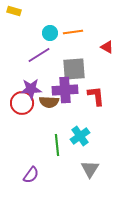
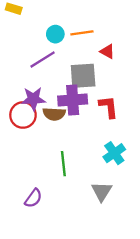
red triangle: (107, 47) -> (107, 51), moved
cyan cross: (80, 136) -> (114, 153), moved

